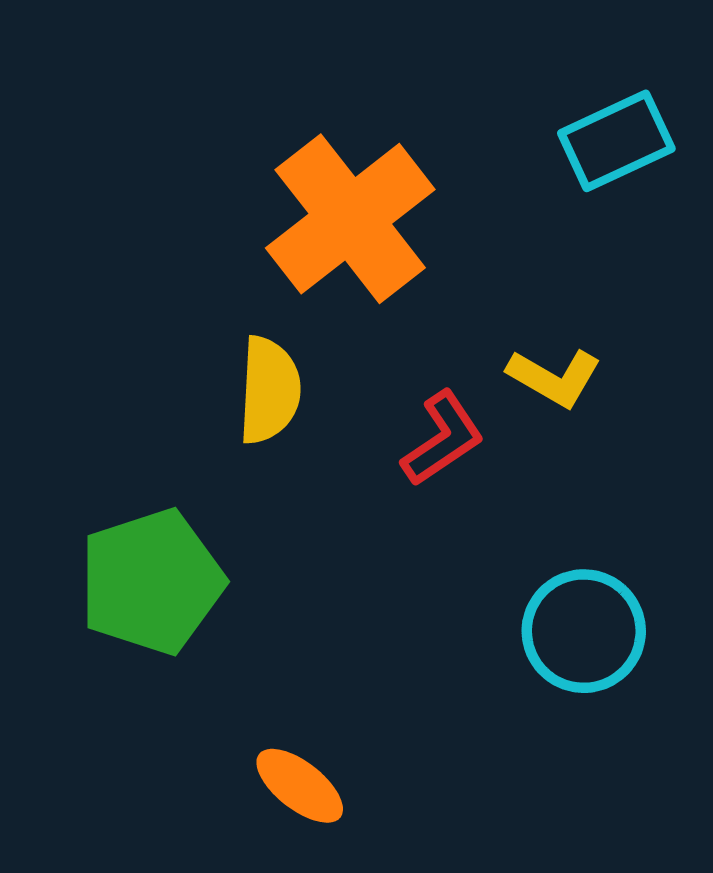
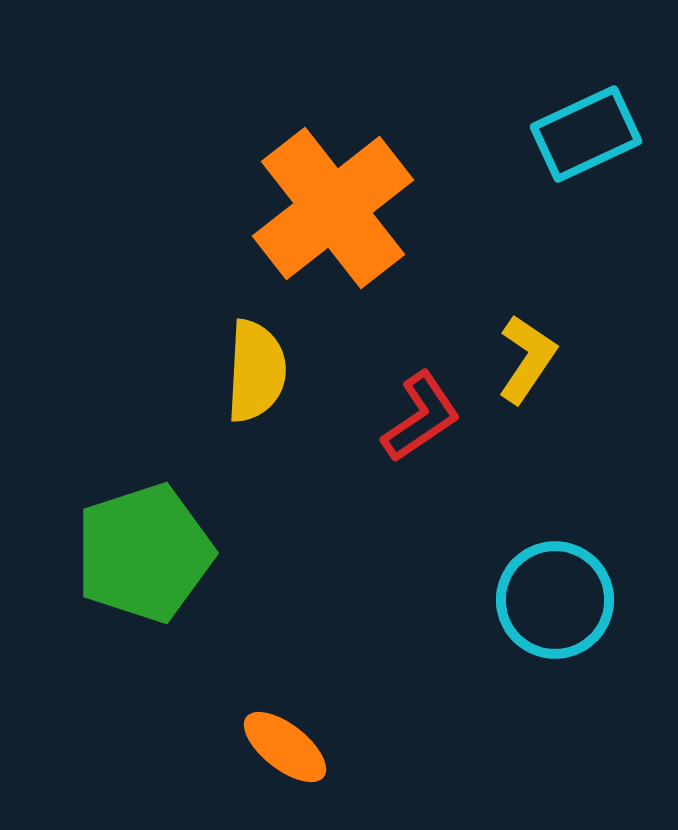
yellow L-shape: (554, 378) -> (527, 359), turned -86

